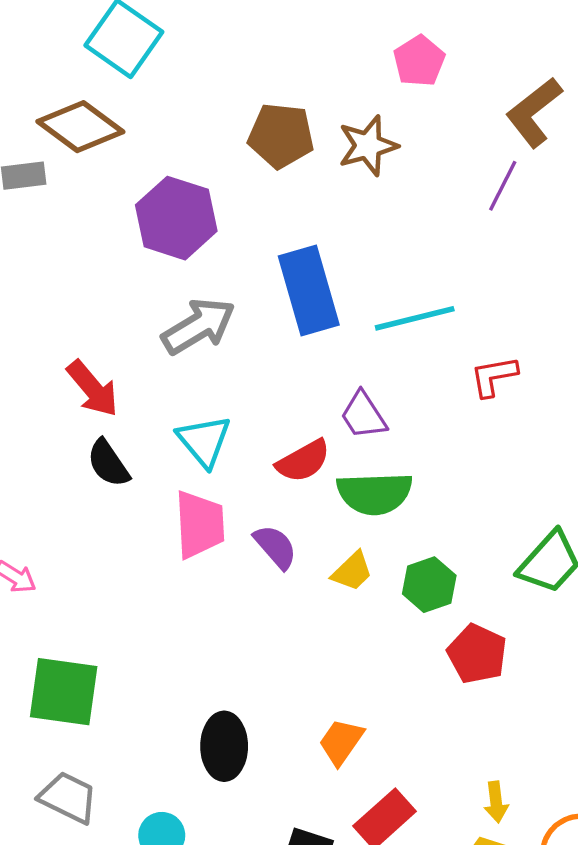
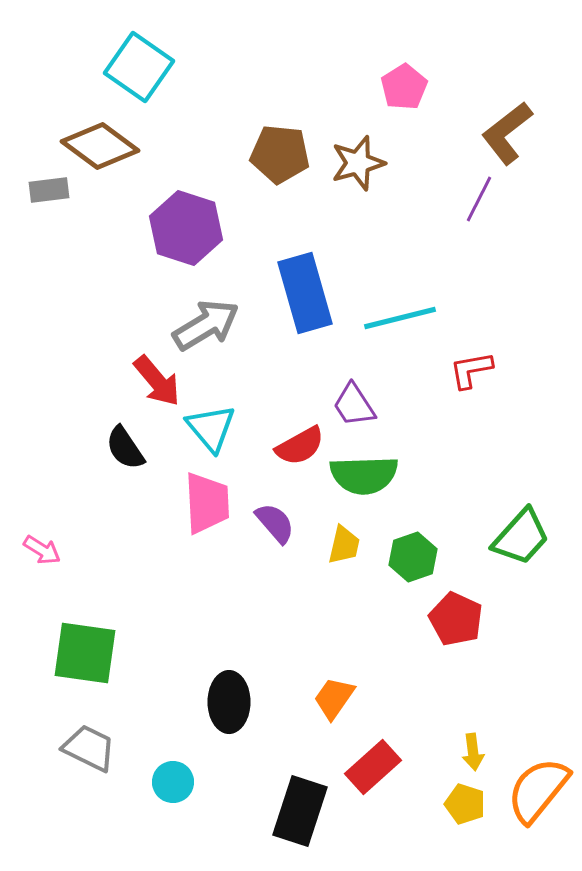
red arrow: (93, 389) -> (157, 381), moved
yellow trapezoid: (352, 571) -> (344, 545), turned -33

